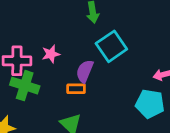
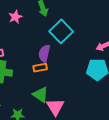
pink star: (51, 54) -> (15, 17), moved

